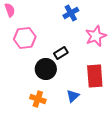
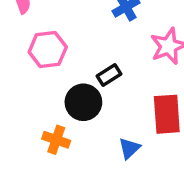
orange cross: (38, 99) -> (56, 140), moved

